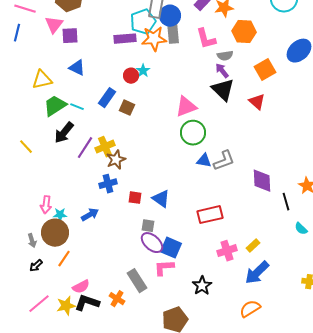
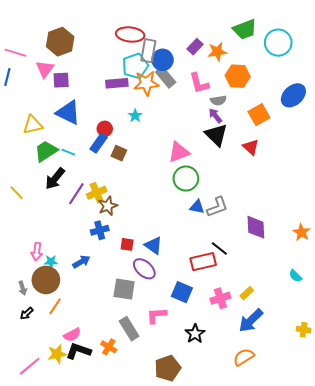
gray rectangle: (173, 33) -> (166, 77), turned -35
blue triangle: (77, 68) -> (68, 113), size x1.5
red circle: (131, 76) -> (105, 129), moved
black line: (286, 202) -> (219, 249), moved, turned -36
gray square: (148, 226) -> (124, 289), moved, size x1.6
purple ellipse: (152, 243) -> (144, 269), moved
blue square: (171, 248) -> (182, 292), moved
pink line: (39, 304) -> (30, 366), moved

